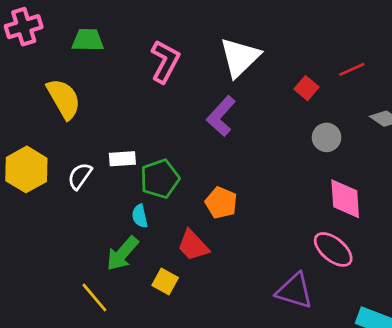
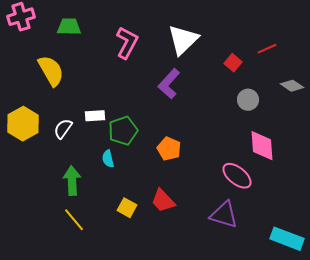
red trapezoid: (193, 245) -> (163, 201), moved
pink ellipse: (333, 249) -> (237, 176), moved
green arrow: (122, 253) -> (72, 181), moved, turned 136

